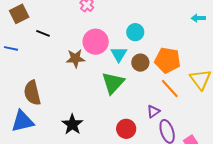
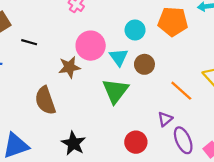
orange pentagon: (168, 60) -> (173, 22), moved
brown semicircle: (32, 93) -> (45, 101), moved

